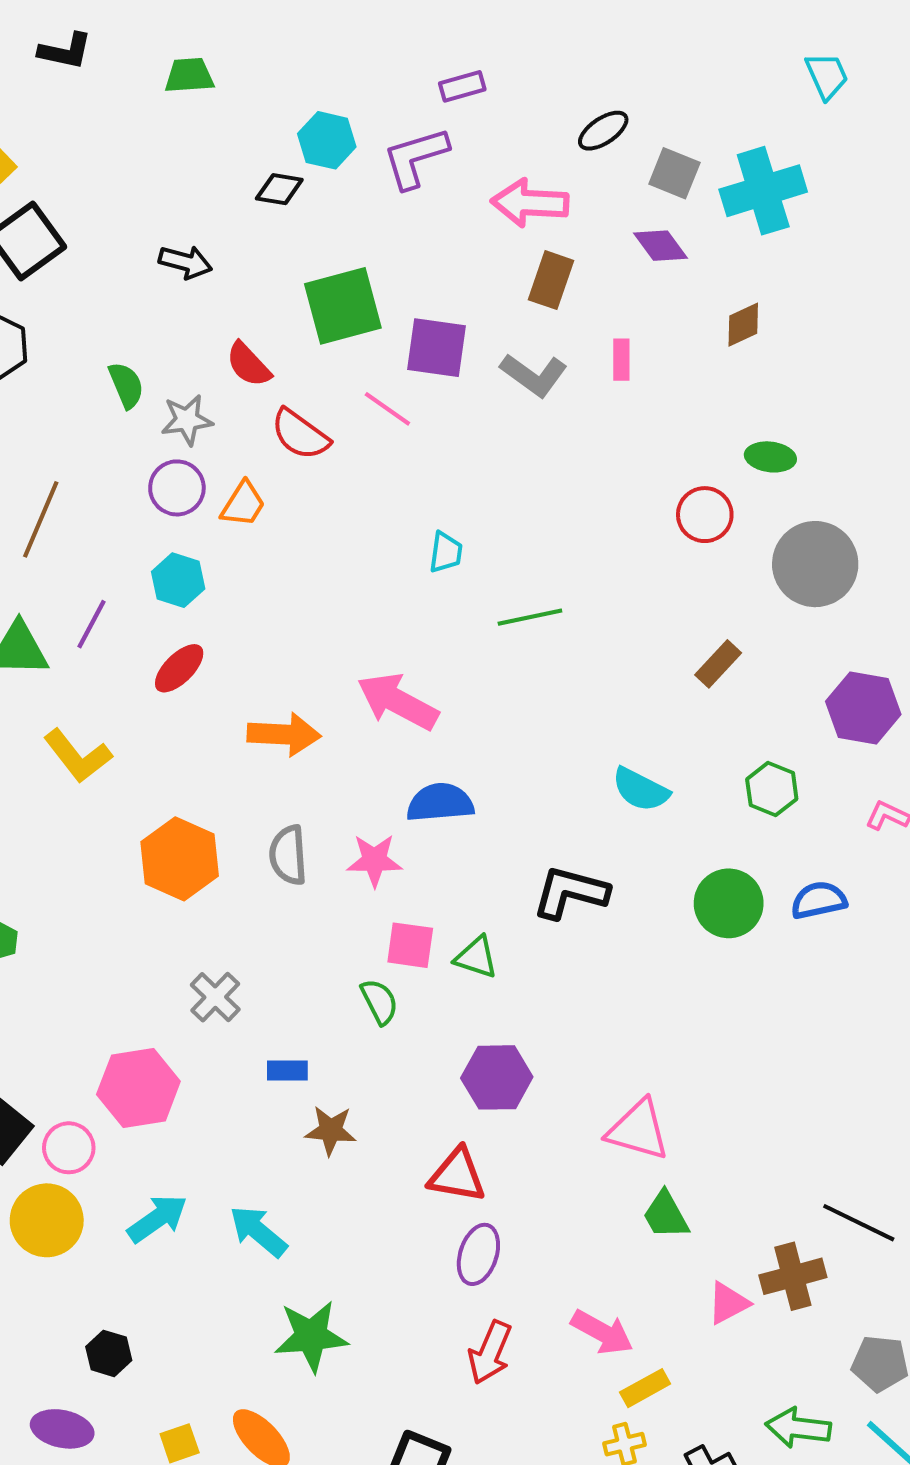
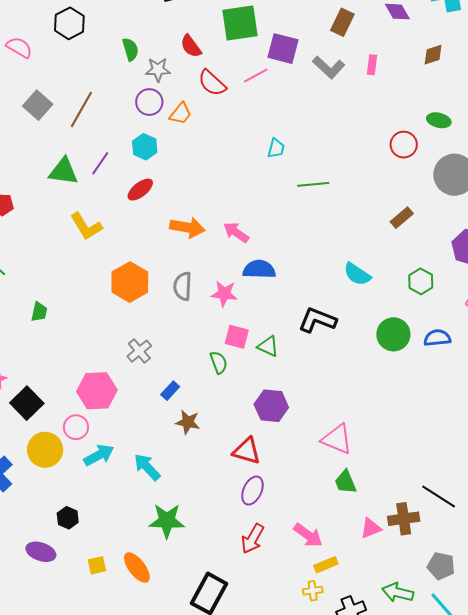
pink line: (387, 409) -> (256, 75), turned -70
pink arrow: (398, 702) -> (236, 232), moved, size x0.7
blue rectangle: (287, 1070) -> (170, 391), turned -54
pink circle: (69, 1148) -> (76, 427), moved

